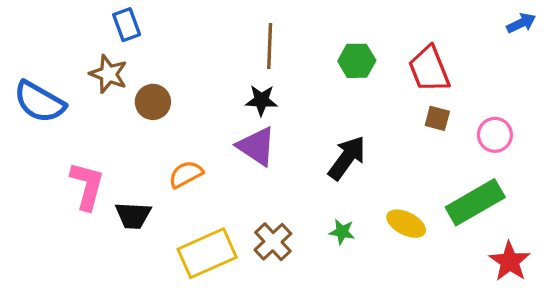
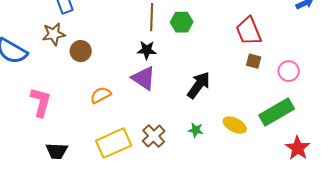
green hexagon: (357, 61) -> (182, 22), moved
brown star: (109, 74) -> (54, 34), turned -30
black trapezoid: (133, 215) -> (57, 151), moved

